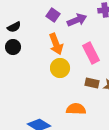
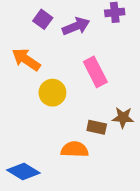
orange arrow: (56, 44) -> (26, 59), moved, turned 145
brown rectangle: (92, 83) -> (97, 127), moved

